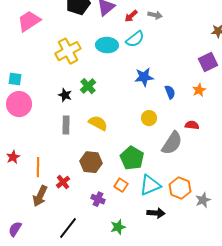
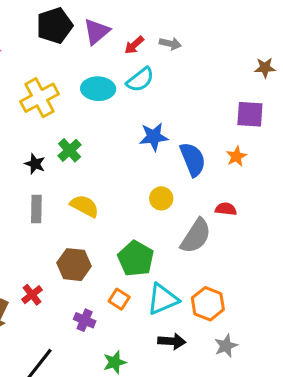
purple square: (208, 62) -> (250, 114), turned 30
blue semicircle: (170, 92) -> (193, 159), size x1.6
gray star: (203, 200) -> (226, 346), moved

